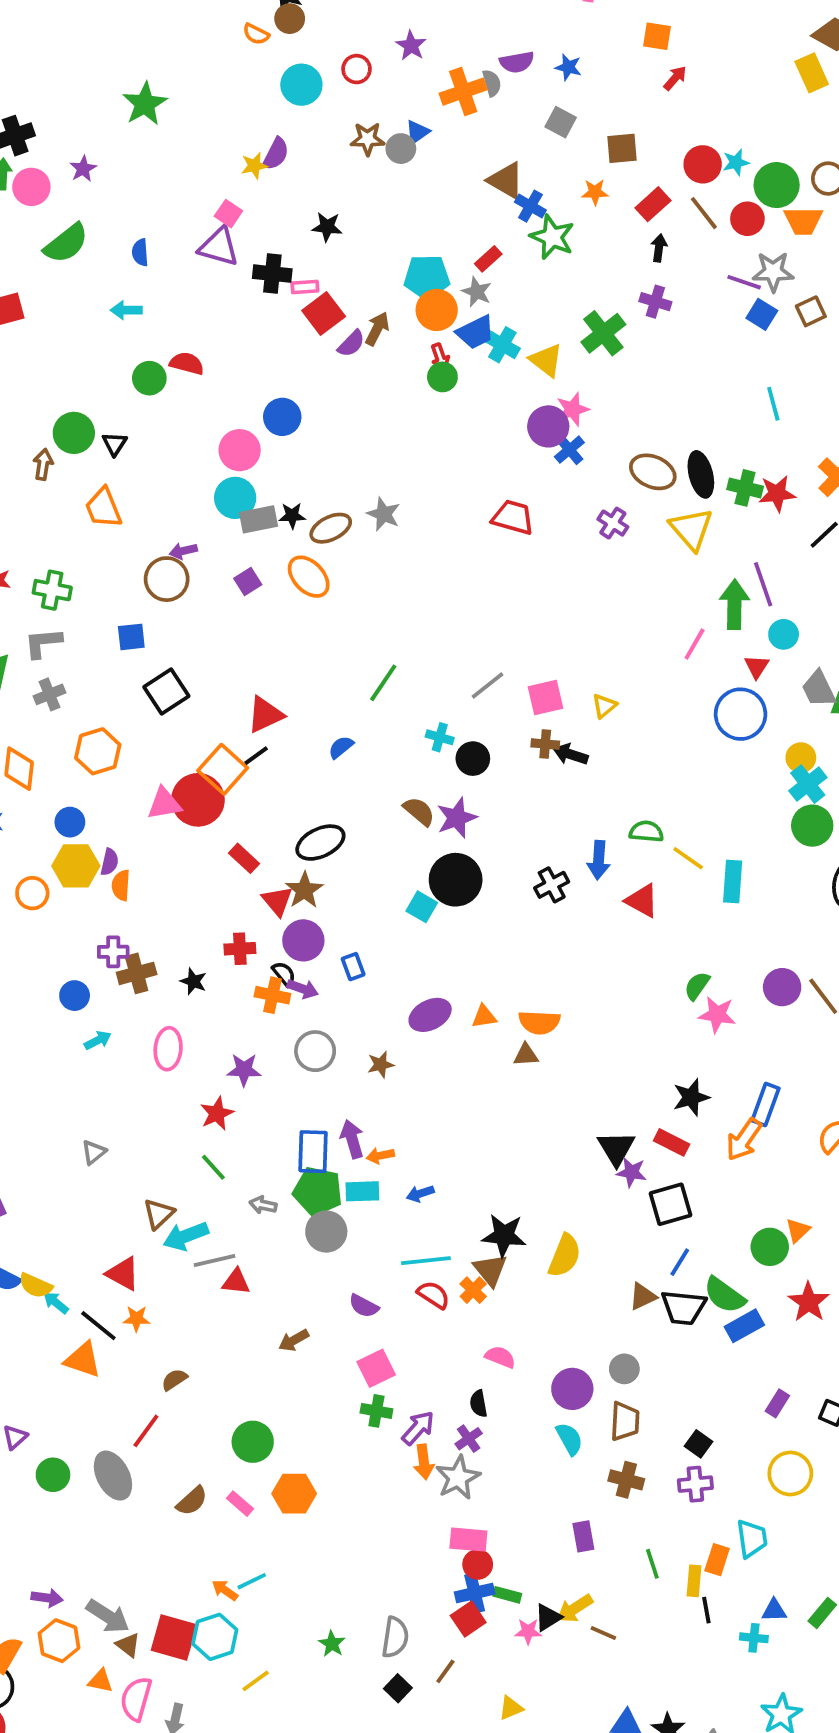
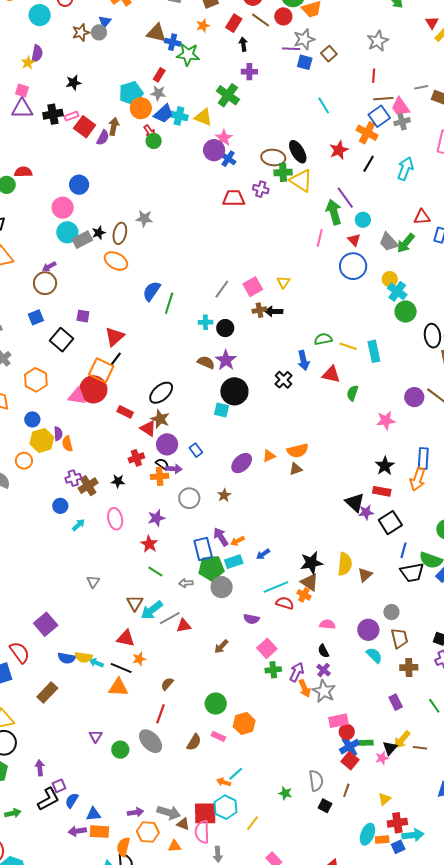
green cross: (745, 488) -> (283, 172), moved
red trapezoid: (513, 517) -> (234, 198), moved
brown ellipse: (331, 528) -> (120, 233), turned -35
purple square: (248, 582) -> (83, 316), moved, turned -32
blue semicircle: (341, 747) -> (152, 291), moved, size x1.5
pink triangle: (164, 804) -> (77, 396), turned 36
green semicircle: (697, 986) -> (352, 393), moved
brown triangle: (643, 1296) -> (365, 575), moved
pink semicircle: (136, 1699) -> (202, 832), moved

